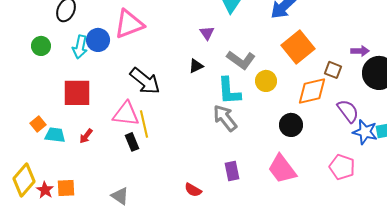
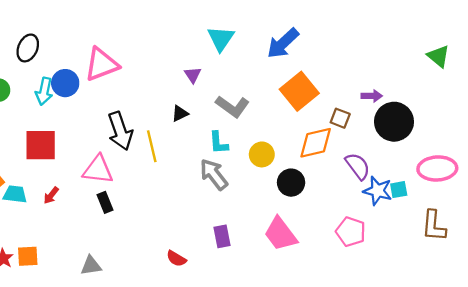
black arrow: (145, 81) -> (120, 131), turned 32
yellow circle: (266, 81) -> (262, 154), moved
cyan L-shape: (229, 91) -> (218, 143), size x0.7
yellow line: (144, 124) -> (152, 146), moved
gray triangle: (120, 196) -> (91, 266), turned -42

